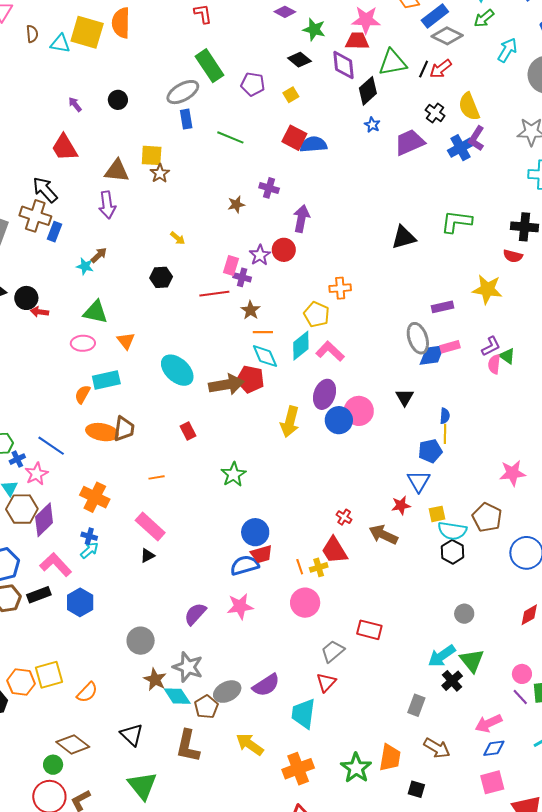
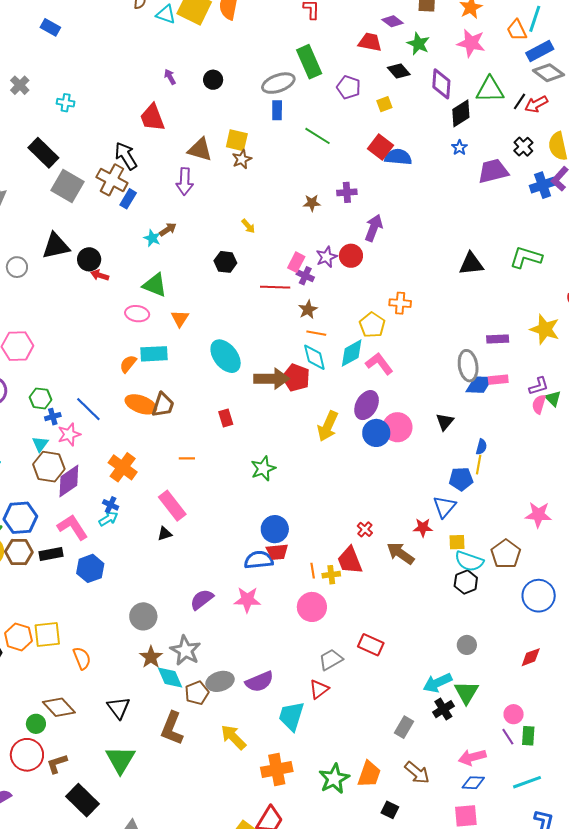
red trapezoid: (357, 41) -> (370, 42), moved
purple cross: (269, 188) -> (347, 192), turned -30
orange semicircle: (87, 692) -> (82, 658), turned -75

